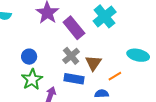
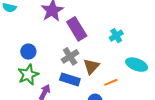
cyan cross: (105, 16) -> (116, 36), moved, size x0.6

